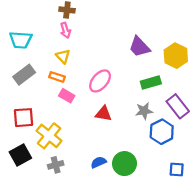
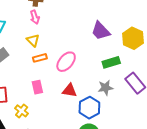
orange rectangle: (57, 77) -> (40, 58), moved, turned -32
pink rectangle: (67, 96) -> (37, 87), moved, turned 48
blue hexagon: (162, 132) -> (89, 108), moved
yellow cross: (49, 136) -> (22, 111), size x0.6

